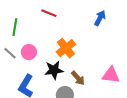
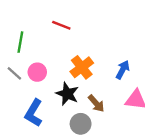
blue arrow: (100, 18) -> (123, 70), moved
black star: (54, 70) -> (67, 94), turned 30

